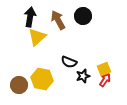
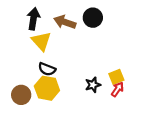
brown arrow: (58, 20) -> (65, 22), turned -42
yellow triangle: (37, 37) -> (41, 41), turned -30
black semicircle: (69, 62) -> (47, 69), moved

